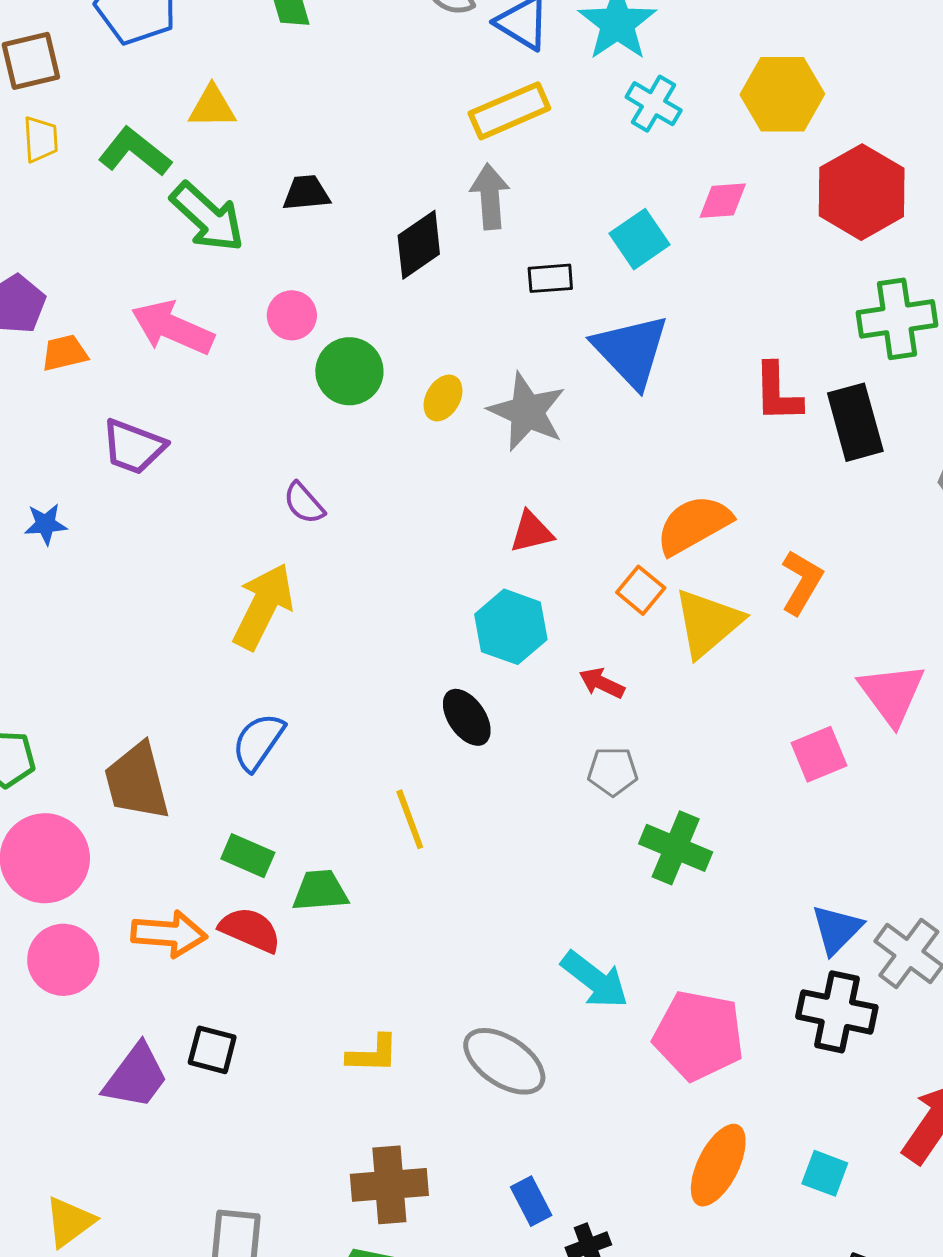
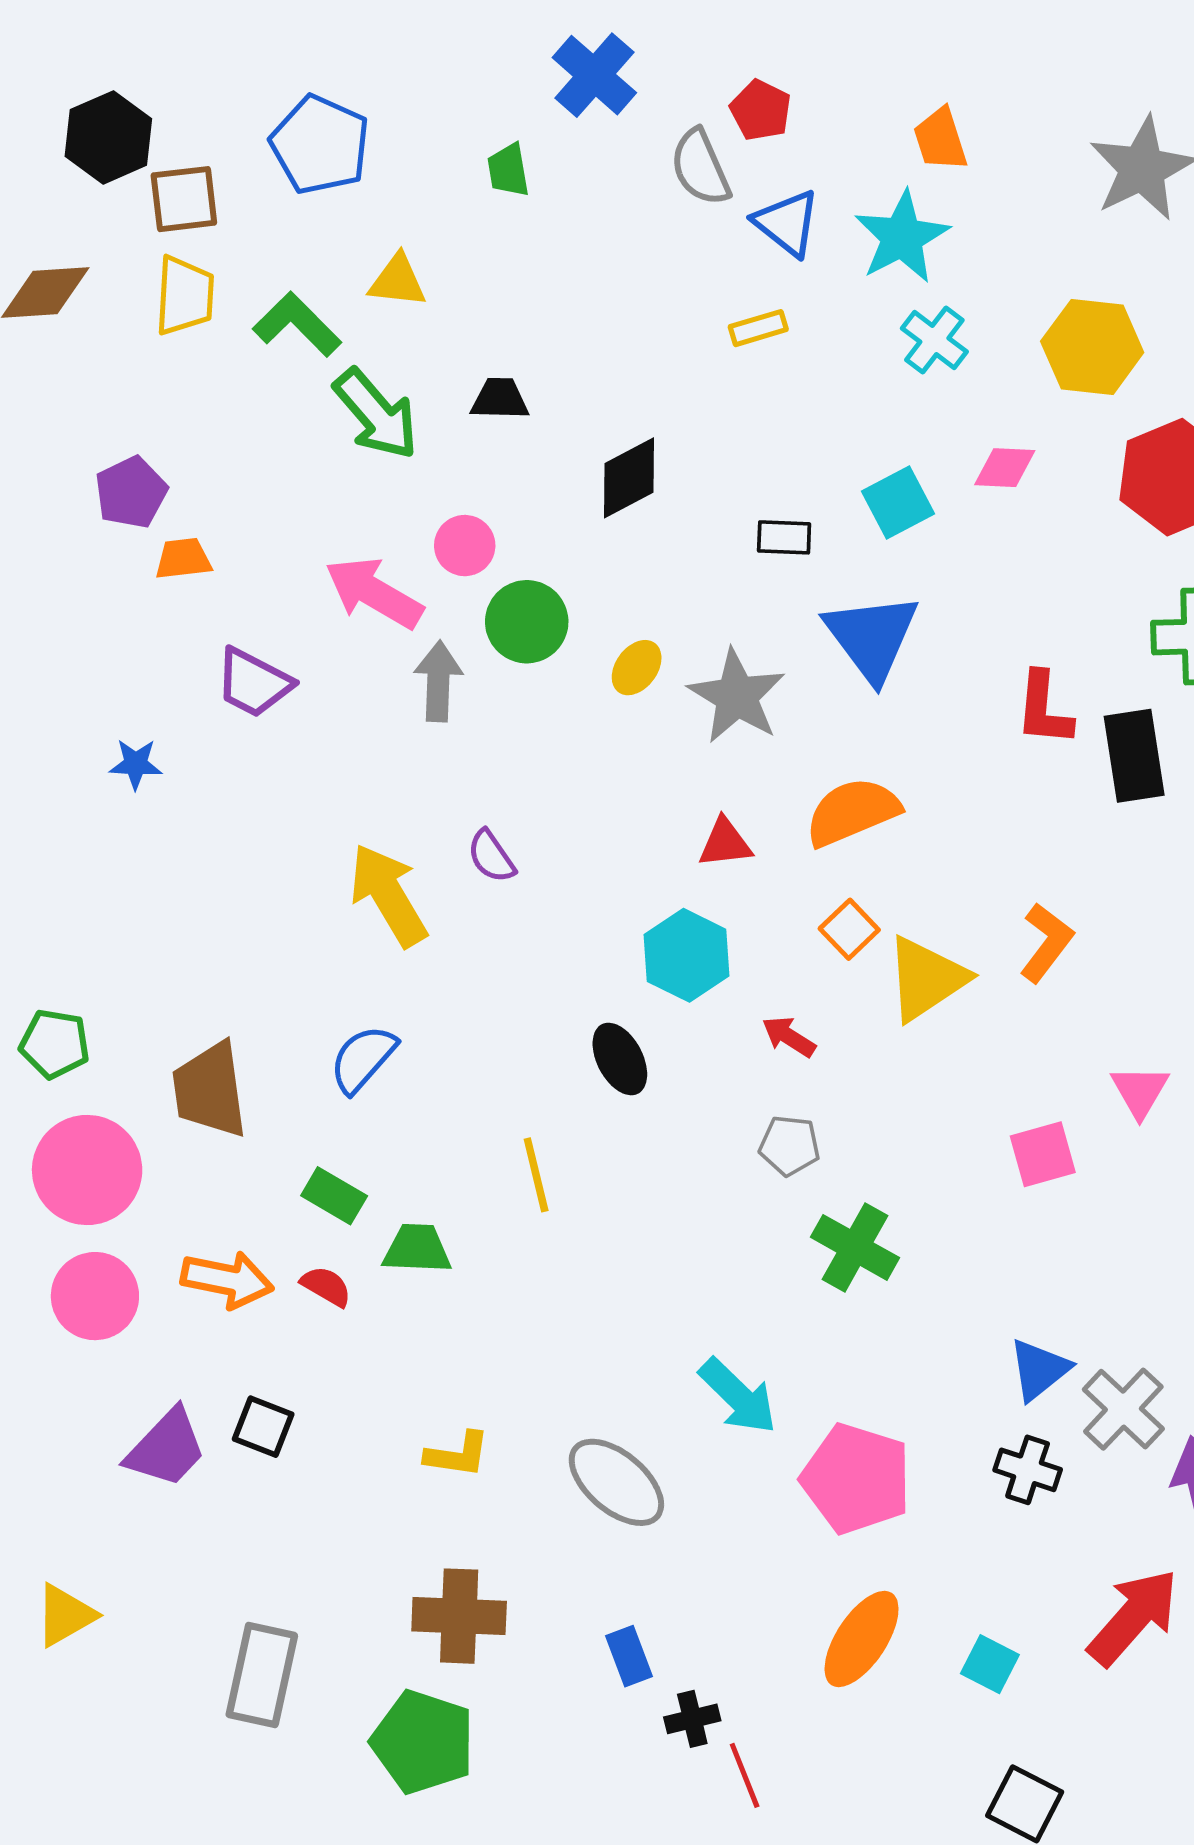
yellow rectangle: (509, 111) -> (758, 328), size x0.6
yellow trapezoid: (41, 139) -> (185, 296), size x1.4
gray arrow: (490, 197) -> (438, 681), moved
pink arrow: (172, 328) -> (374, 593), moved
purple semicircle: (304, 503) -> (491, 856), moved
orange semicircle: (694, 525) -> (852, 812), moved
yellow arrow: (263, 606) -> (388, 895), turned -64
pink triangle: (892, 694) -> (1140, 1091), size x0.7
red semicircle: (250, 930) -> (326, 1286), size x0.7
black cross: (837, 1012) -> (1028, 1470), size x0.7

